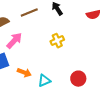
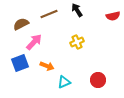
orange arrow: (24, 73) -> (47, 66), moved

